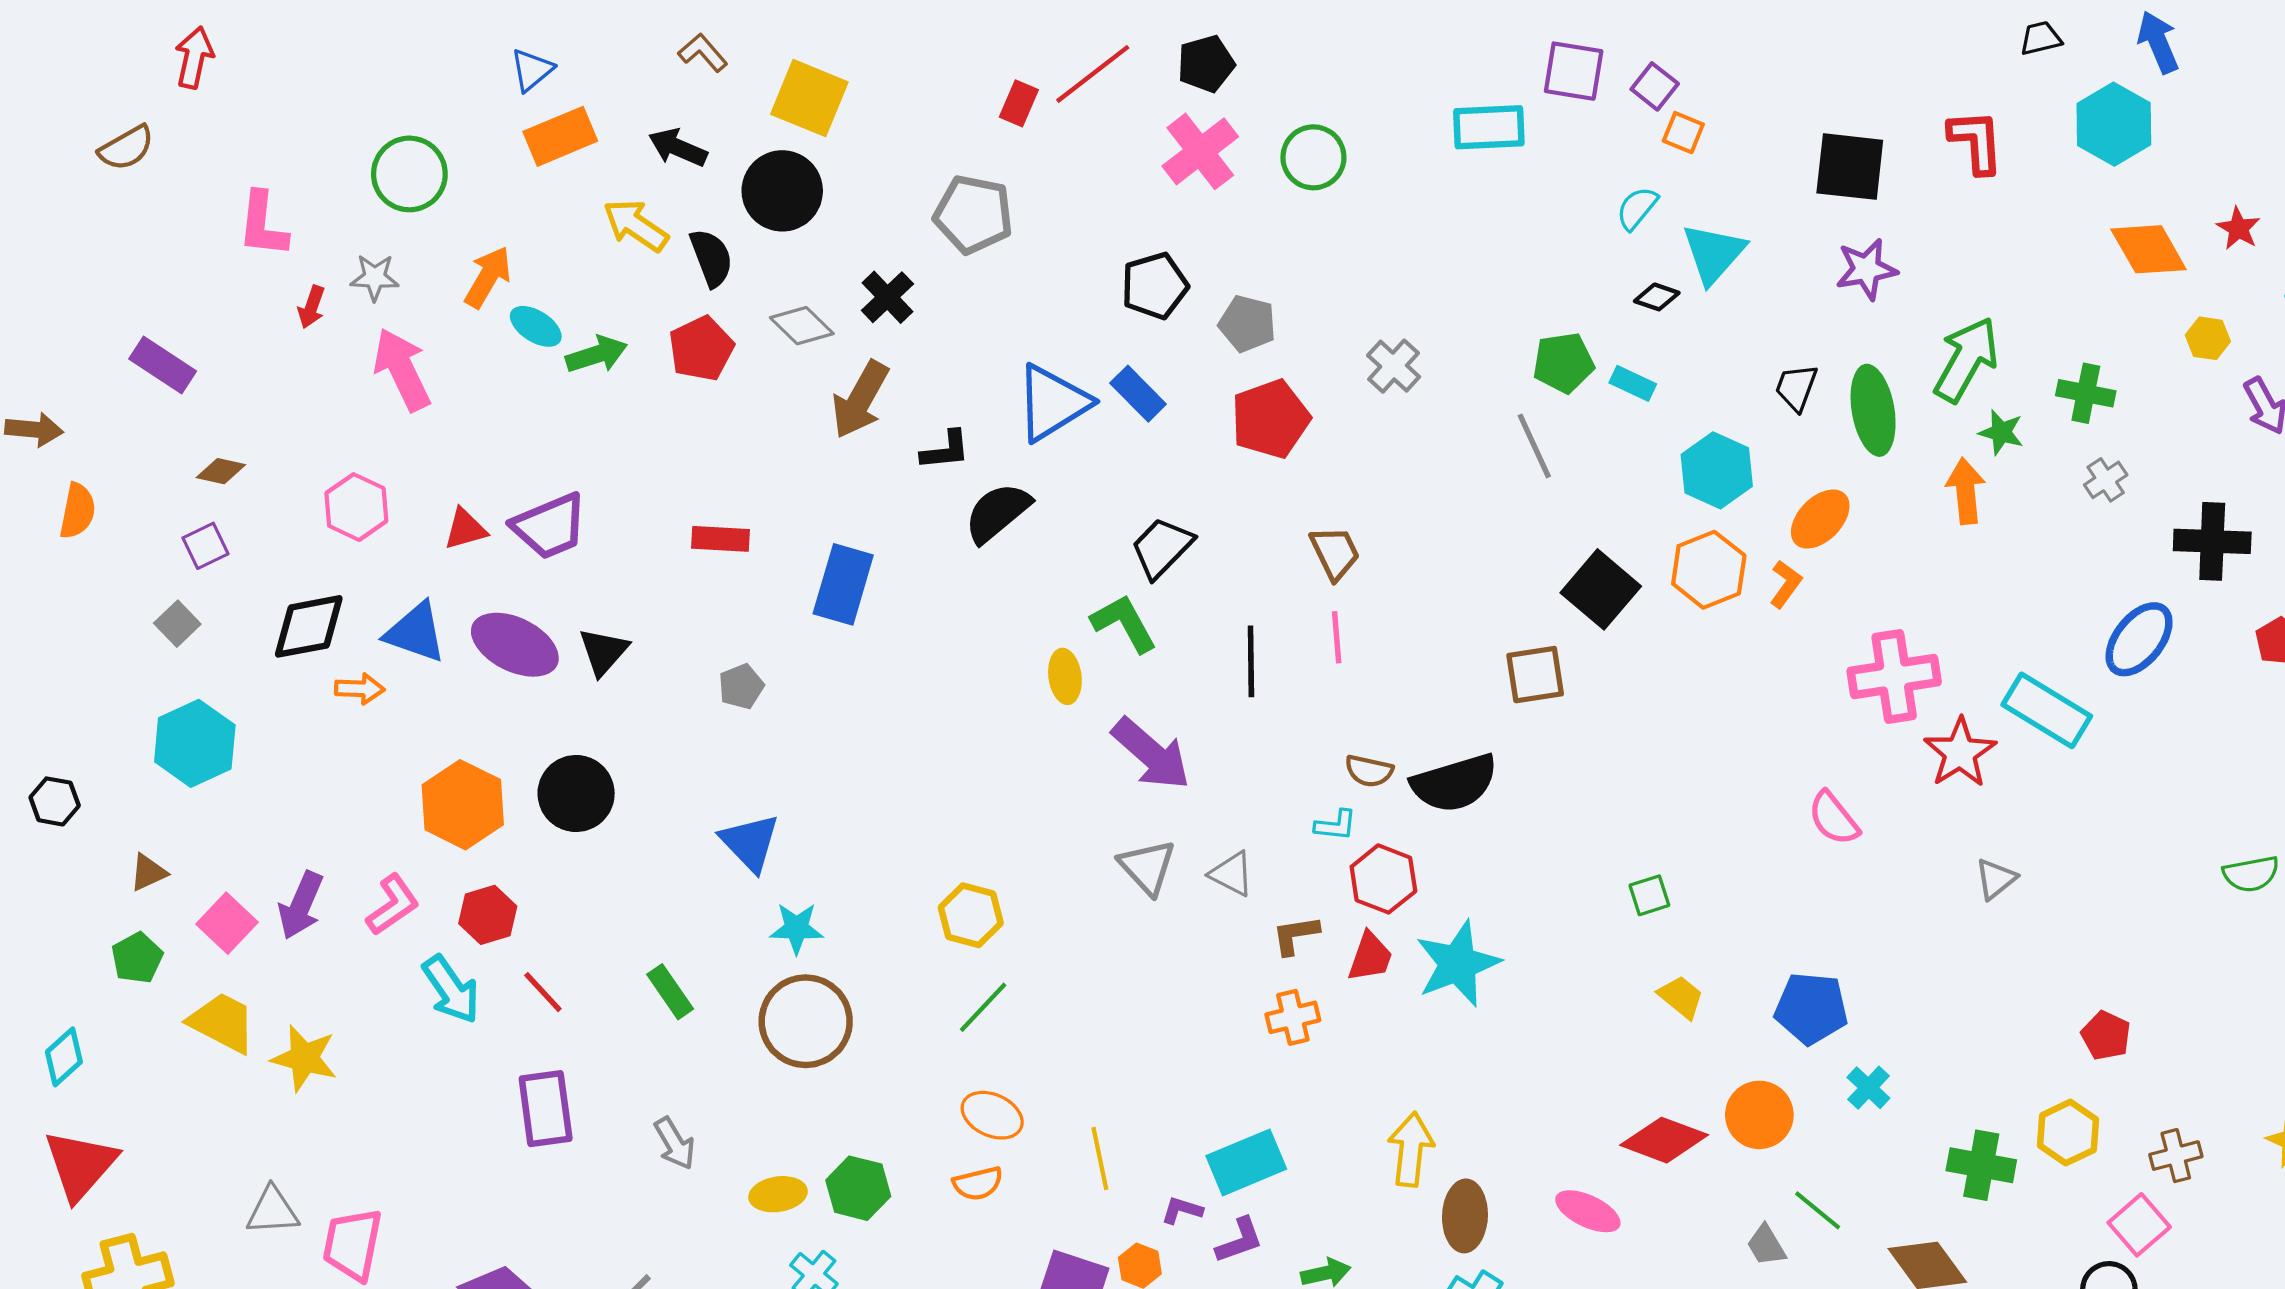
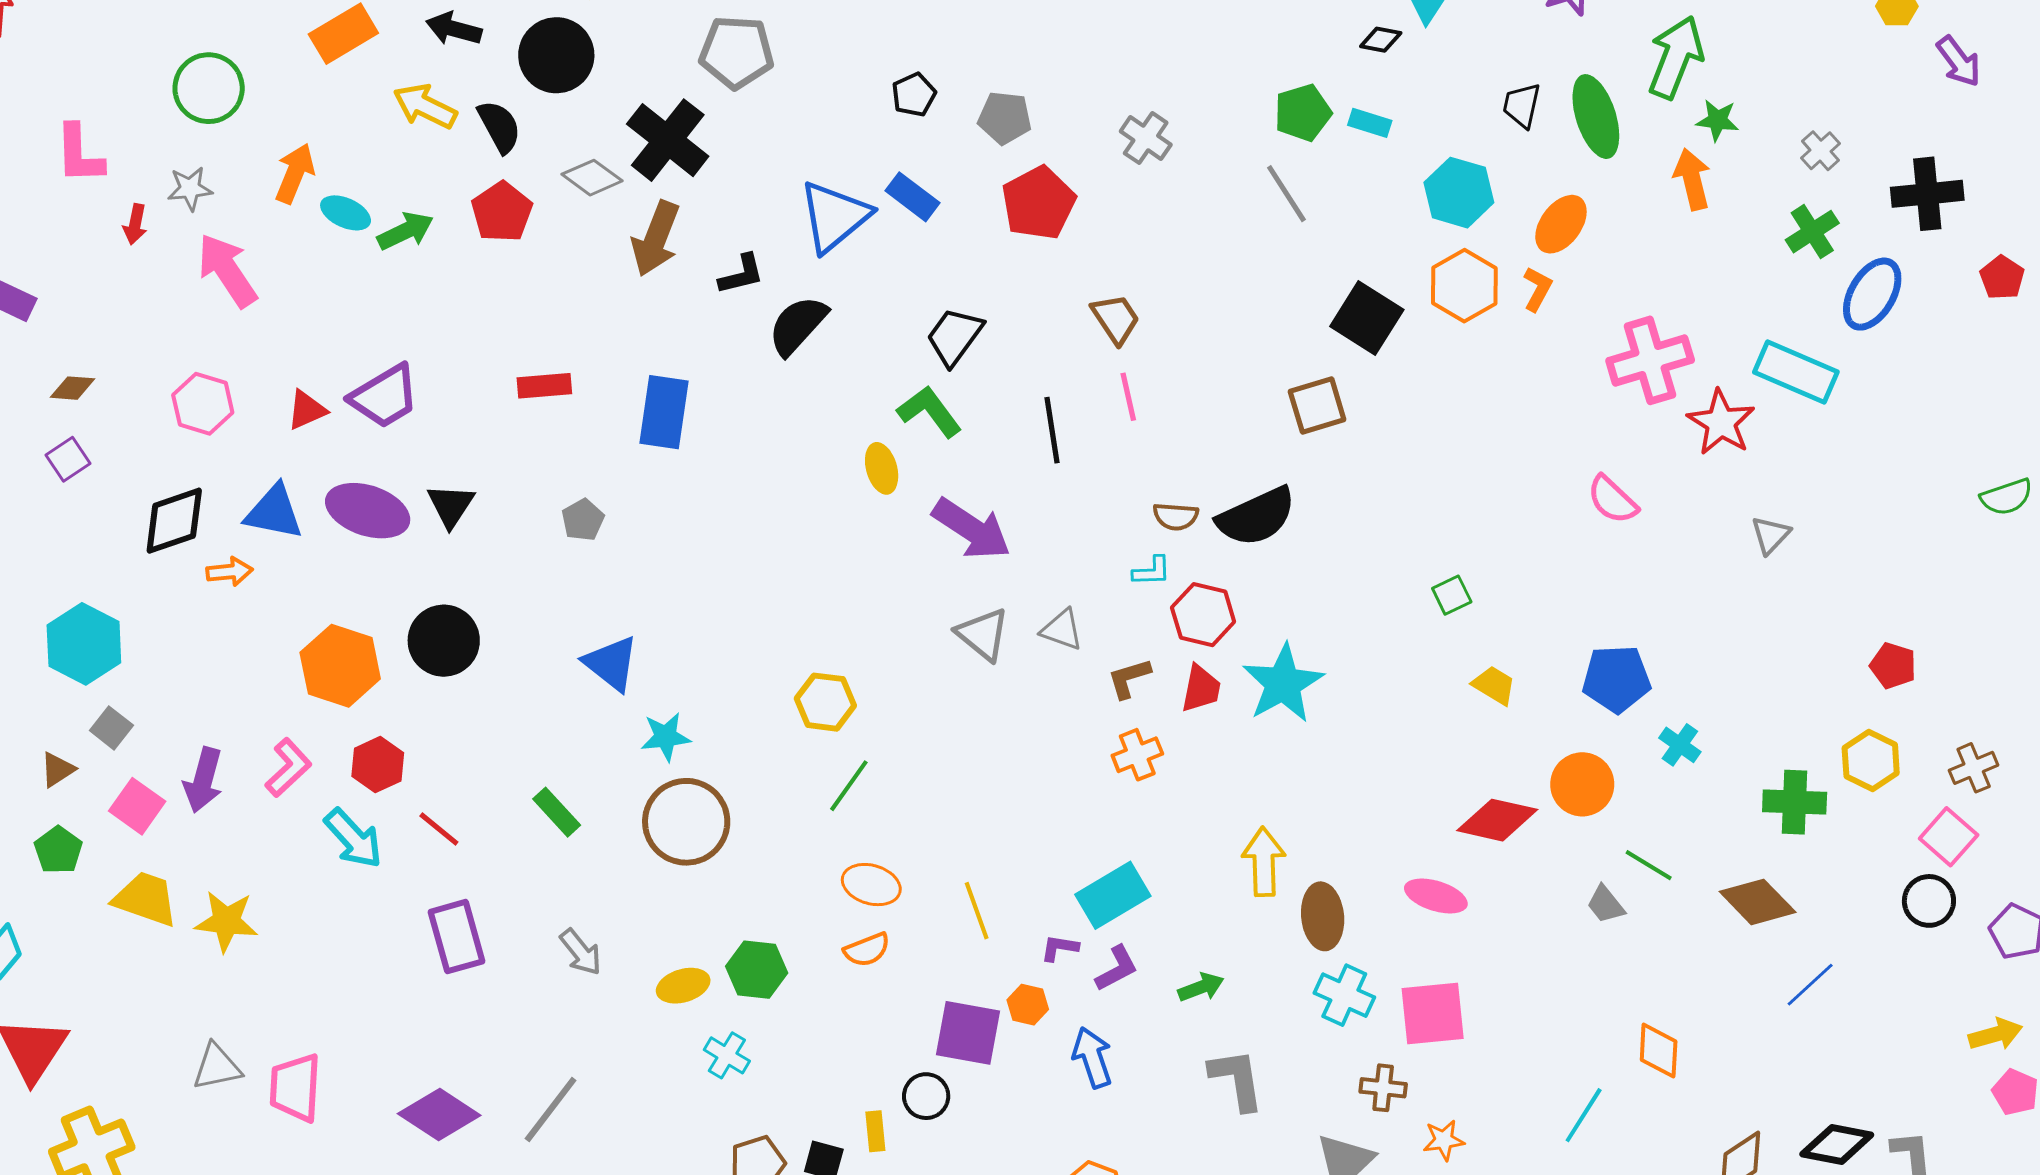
black pentagon: (1155, 286) -> (914, 95), size x0.7
black cross: (887, 297) -> (668, 140), size x1.6
green cross: (2086, 393) -> (1812, 232), moved, turned -36
gray square: (177, 624) -> (111, 728), moved

